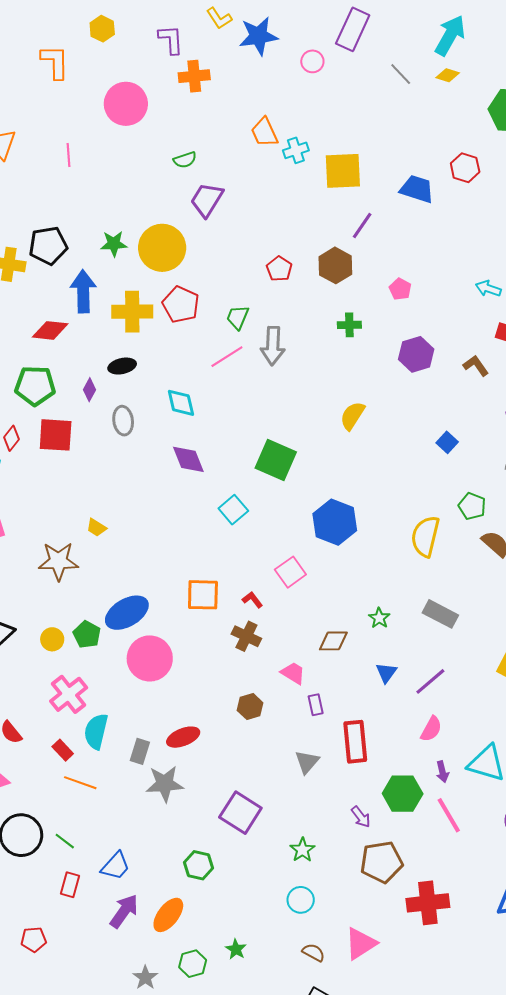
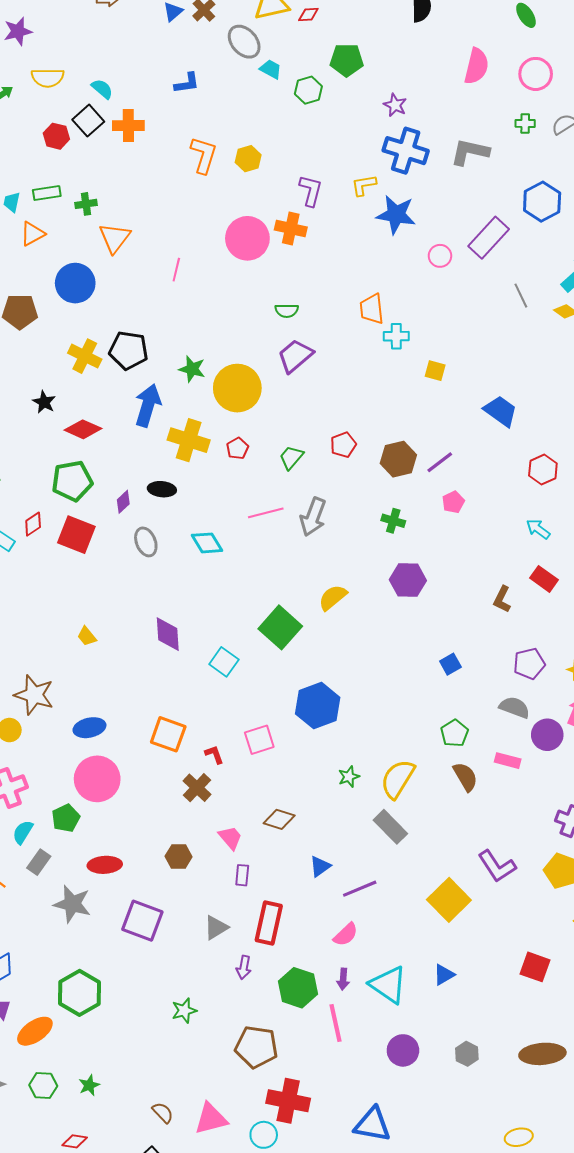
yellow L-shape: (219, 18) -> (364, 185), turned 96
orange L-shape: (55, 62) -> (204, 155), moved
orange cross: (194, 76) -> (291, 228), moved
red hexagon: (465, 168) -> (543, 469), moved
yellow square: (343, 171) -> (435, 371), size x0.5
purple line: (362, 225) -> (440, 462), moved
red pentagon: (181, 305) -> (237, 448), size x0.6
green trapezoid: (238, 317) -> (291, 457), moved
red diamond: (50, 330) -> (83, 429), moved
purple hexagon: (416, 354) -> (408, 580), moved
brown L-shape: (476, 366) -> (502, 599), turned -136
green pentagon: (35, 386) -> (72, 481), turned -30
cyan diamond: (181, 403) -> (207, 543), turned -36
yellow semicircle: (352, 416) -> (333, 597), moved
gray ellipse: (123, 421) -> (146, 542), turned -32
purple diamond: (188, 459) -> (168, 634), moved
cyan square: (233, 510) -> (224, 662), turned -32
yellow semicircle: (425, 536) -> (398, 779), moved
brown star: (58, 561) -> (34, 695), moved
blue ellipse: (127, 613) -> (89, 728), size x0.7
green star: (379, 618) -> (349, 777), moved
green pentagon: (87, 635) -> (66, 818), moved
cyan semicircle: (96, 731) -> (23, 832), size x0.7
gray rectangle: (140, 751) -> (39, 862), moved
purple square: (240, 813) -> (142, 921), moved, turned -30
purple arrow: (361, 817) -> (244, 967), moved, turned 30
green hexagon: (199, 865) -> (79, 993), size x1.5
cyan circle: (301, 900) -> (264, 1135), moved

